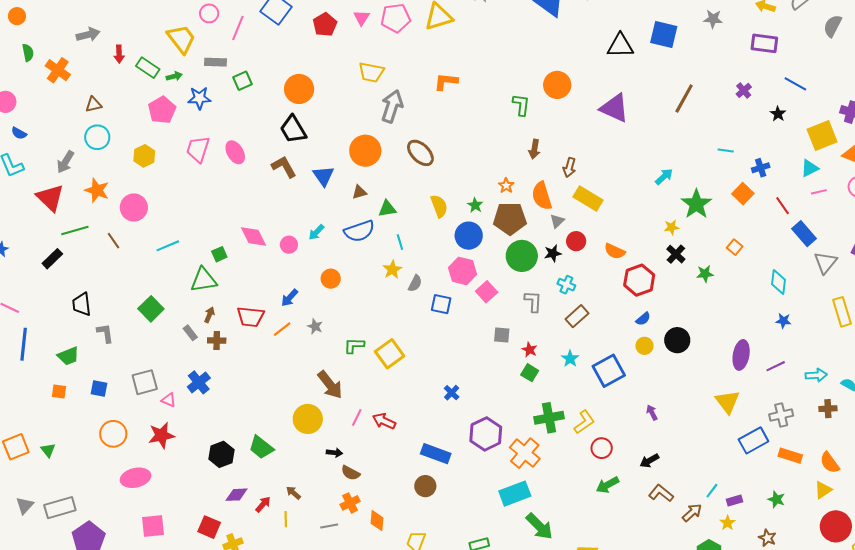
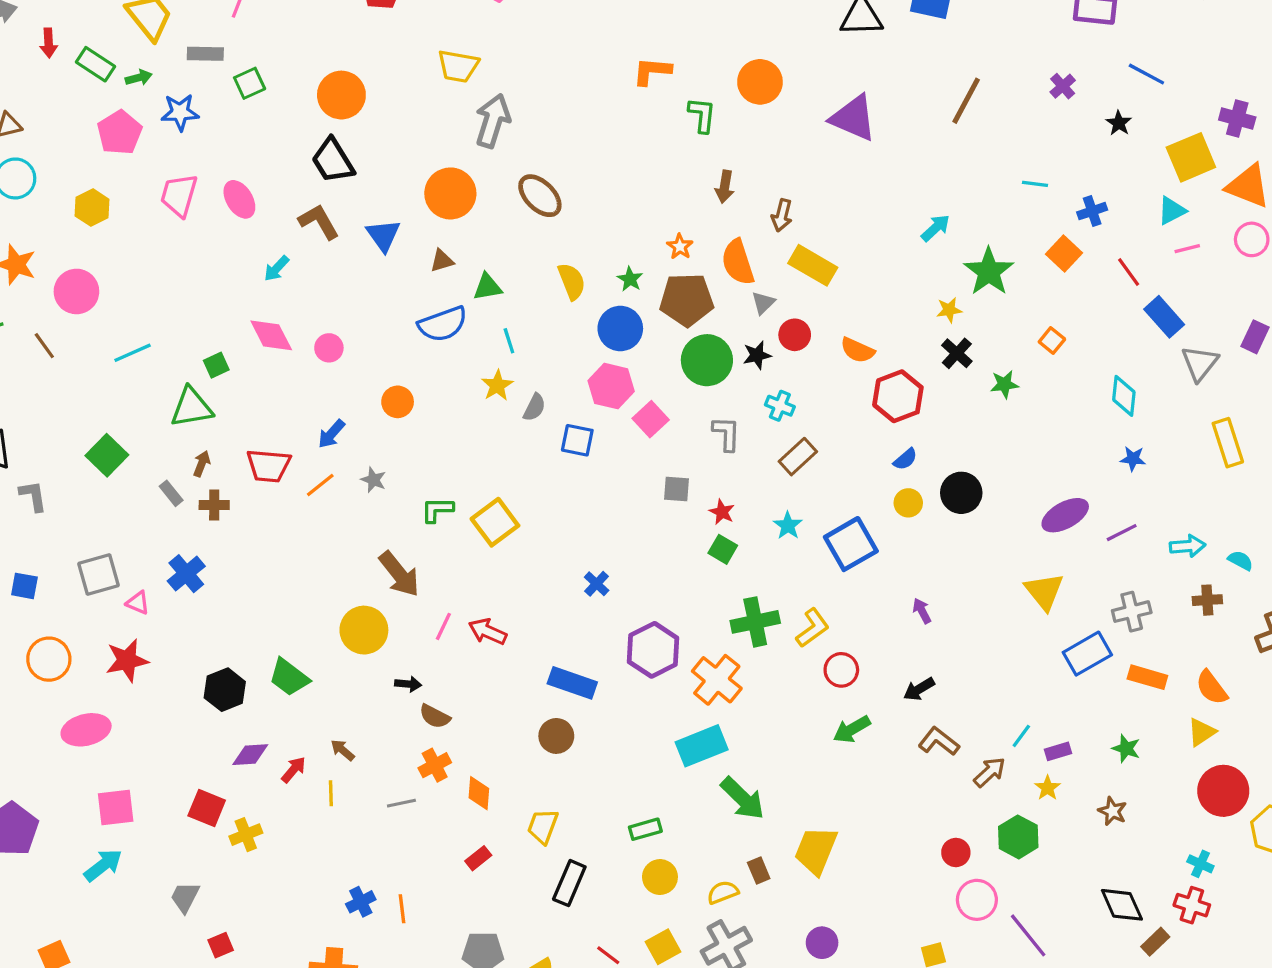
orange L-shape: (446, 82) -> (652, 71), moved
cyan arrow: (316, 232) -> (277, 268), moved
purple ellipse: (741, 355) -> (1065, 515), turned 52

